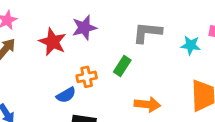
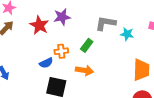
cyan star: (191, 45) -> (127, 34), moved
orange arrow: (147, 104) -> (84, 70), moved

